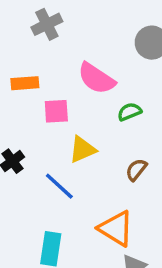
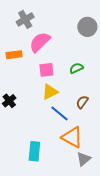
pink semicircle: (96, 78) -> (40, 42), moved, turned 105
pink square: (56, 111) -> (46, 70), moved
blue line: (59, 186) -> (59, 114), moved

